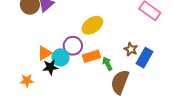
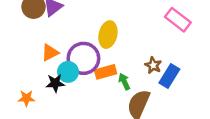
yellow ellipse: (92, 25) -> (108, 35), turned -45
purple circle: (73, 46) -> (83, 58), size x1.4
orange triangle: (45, 53) -> (50, 53), moved

